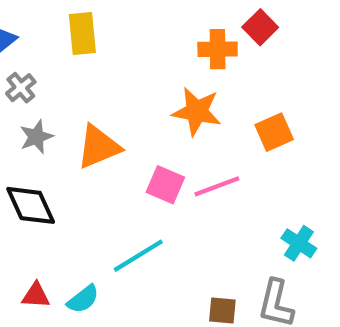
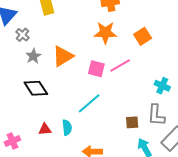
cyan semicircle: (83, 299) -> (67, 128), turned -49

